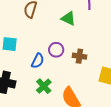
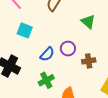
brown cross: (79, 56) -> (89, 61), turned -32

